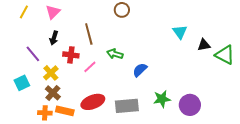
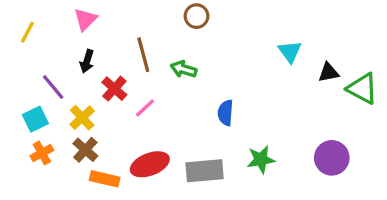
yellow line: (24, 12) -> (27, 32), moved
green arrow: (115, 54) -> (184, 69), moved
red cross: (71, 55) -> (114, 89), turned 35
blue semicircle: (140, 70) -> (225, 113), turned -42
cyan square: (22, 83) -> (35, 119), moved
purple circle: (190, 105) -> (332, 158), moved
orange cross: (45, 113) -> (42, 153), moved, turned -32

